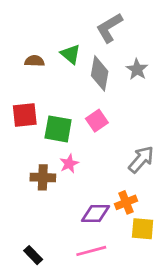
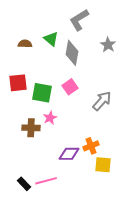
gray star: (137, 69) -> (108, 45), moved
gray arrow: (141, 159) -> (102, 101), moved
pink line: (91, 251) -> (46, 181), moved

